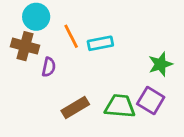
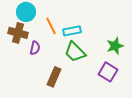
green trapezoid: (120, 106) -> (75, 52), moved, turned -140
brown rectangle: (75, 108) -> (54, 77), turned -36

